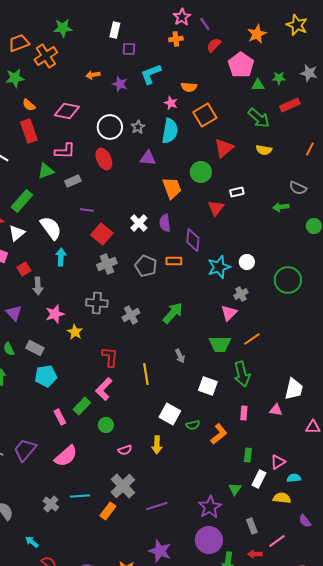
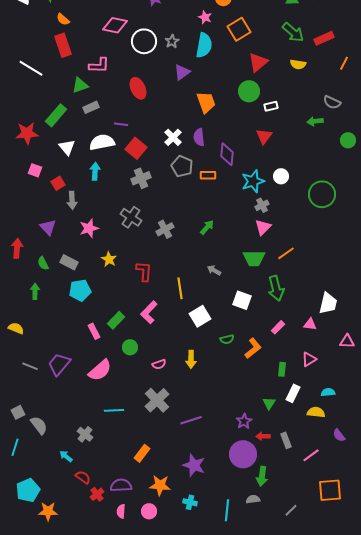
red rectangle: (290, 105) -> (324, 38), moved
pink diamond: (67, 111) -> (115, 25), moved
purple triangle: (148, 158) -> (182, 72), turned -42
red ellipse: (104, 159) -> (138, 88), moved
green circle: (201, 172) -> (249, 91), moved
gray rectangle: (73, 181) -> (91, 107), moved
red triangle: (216, 208) -> (264, 136), moved
white semicircle: (51, 228) -> (102, 142), moved, turned -65
white triangle: (17, 233) -> (67, 147), moved, turned -30
gray pentagon: (146, 266) -> (182, 166), moved
gray cross: (241, 294) -> (262, 205), moved
gray cross: (97, 303) -> (131, 217), turned 30
green arrow: (173, 313) -> (207, 227), size x0.7
yellow star: (75, 332) -> (109, 259), moved
gray arrow: (180, 356) -> (214, 270), turned 144
pink L-shape: (104, 389) -> (149, 312), moved
pink rectangle: (244, 413) -> (278, 327), turned 40
white square: (170, 414) -> (200, 316), moved, turned 30
green circle: (106, 425) -> (130, 347), moved
pink triangle: (278, 462) -> (309, 359), moved
gray cross: (51, 504) -> (85, 434), moved
purple star: (210, 507) -> (244, 421), size x0.7
orange rectangle: (108, 511) -> (142, 453), moved
red arrow: (255, 554) -> (263, 436), moved

